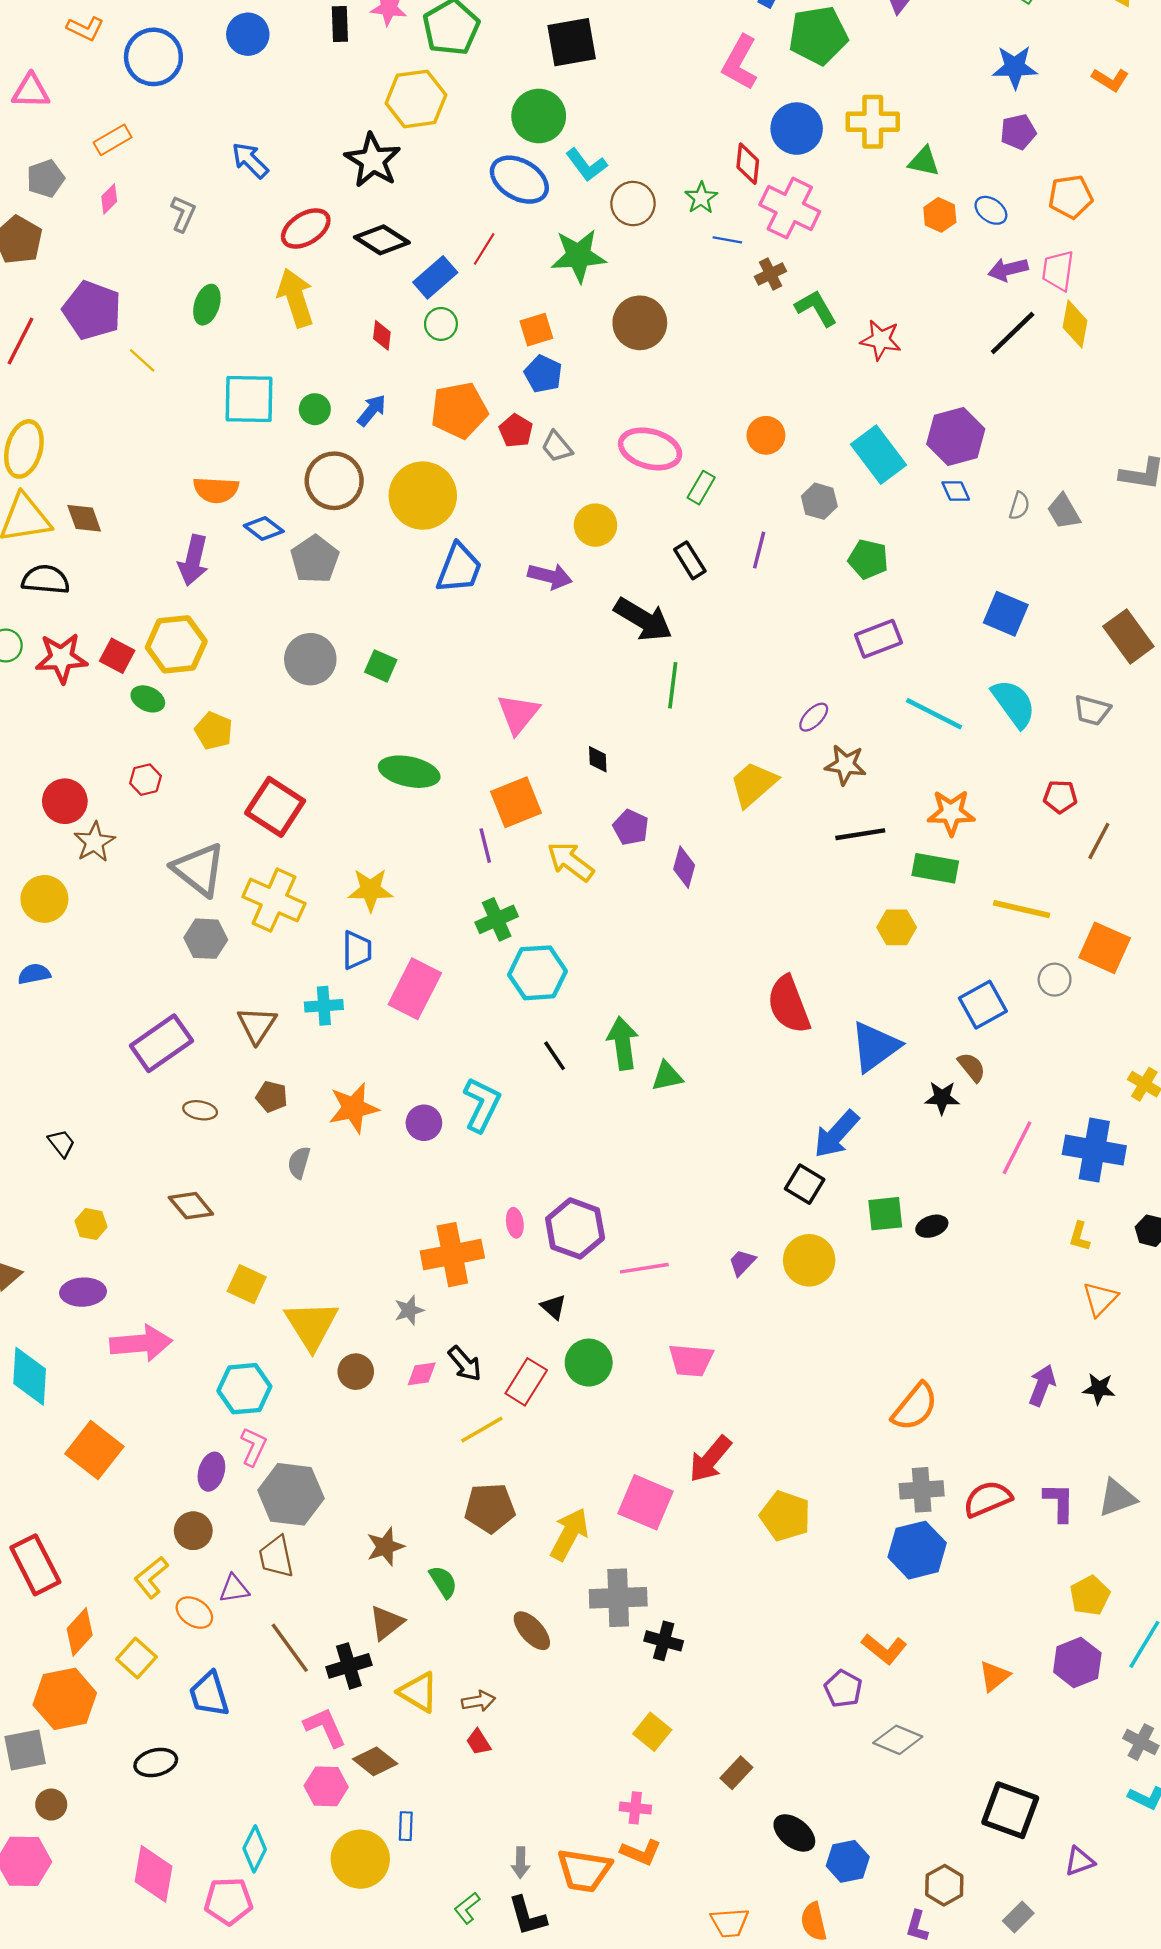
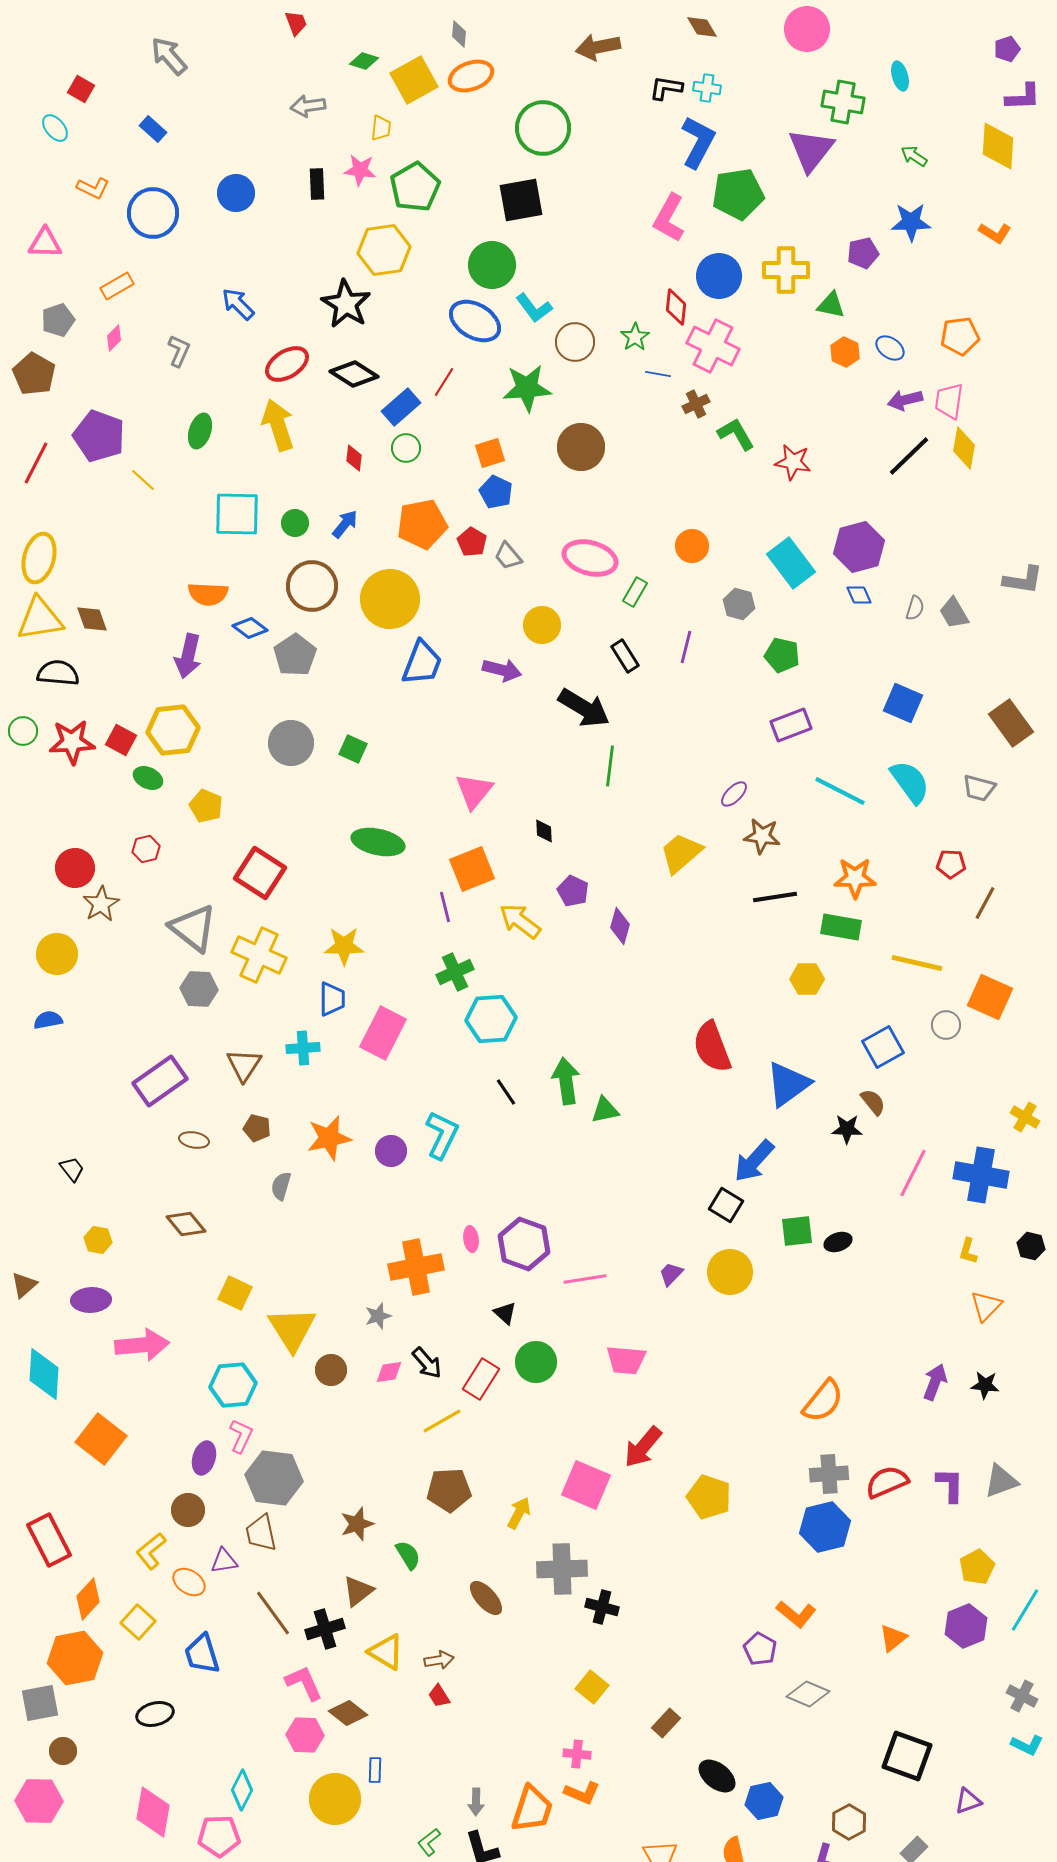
purple pentagon: (1018, 132) -> (863, 253), moved
yellow arrow: (569, 1534) -> (519, 1513), size x0.7
orange trapezoid: (584, 1870) -> (532, 1809), turned -81

